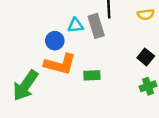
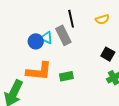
cyan triangle: (76, 25) -> (46, 38), turned 40
blue circle: (55, 41) -> (36, 41), moved

